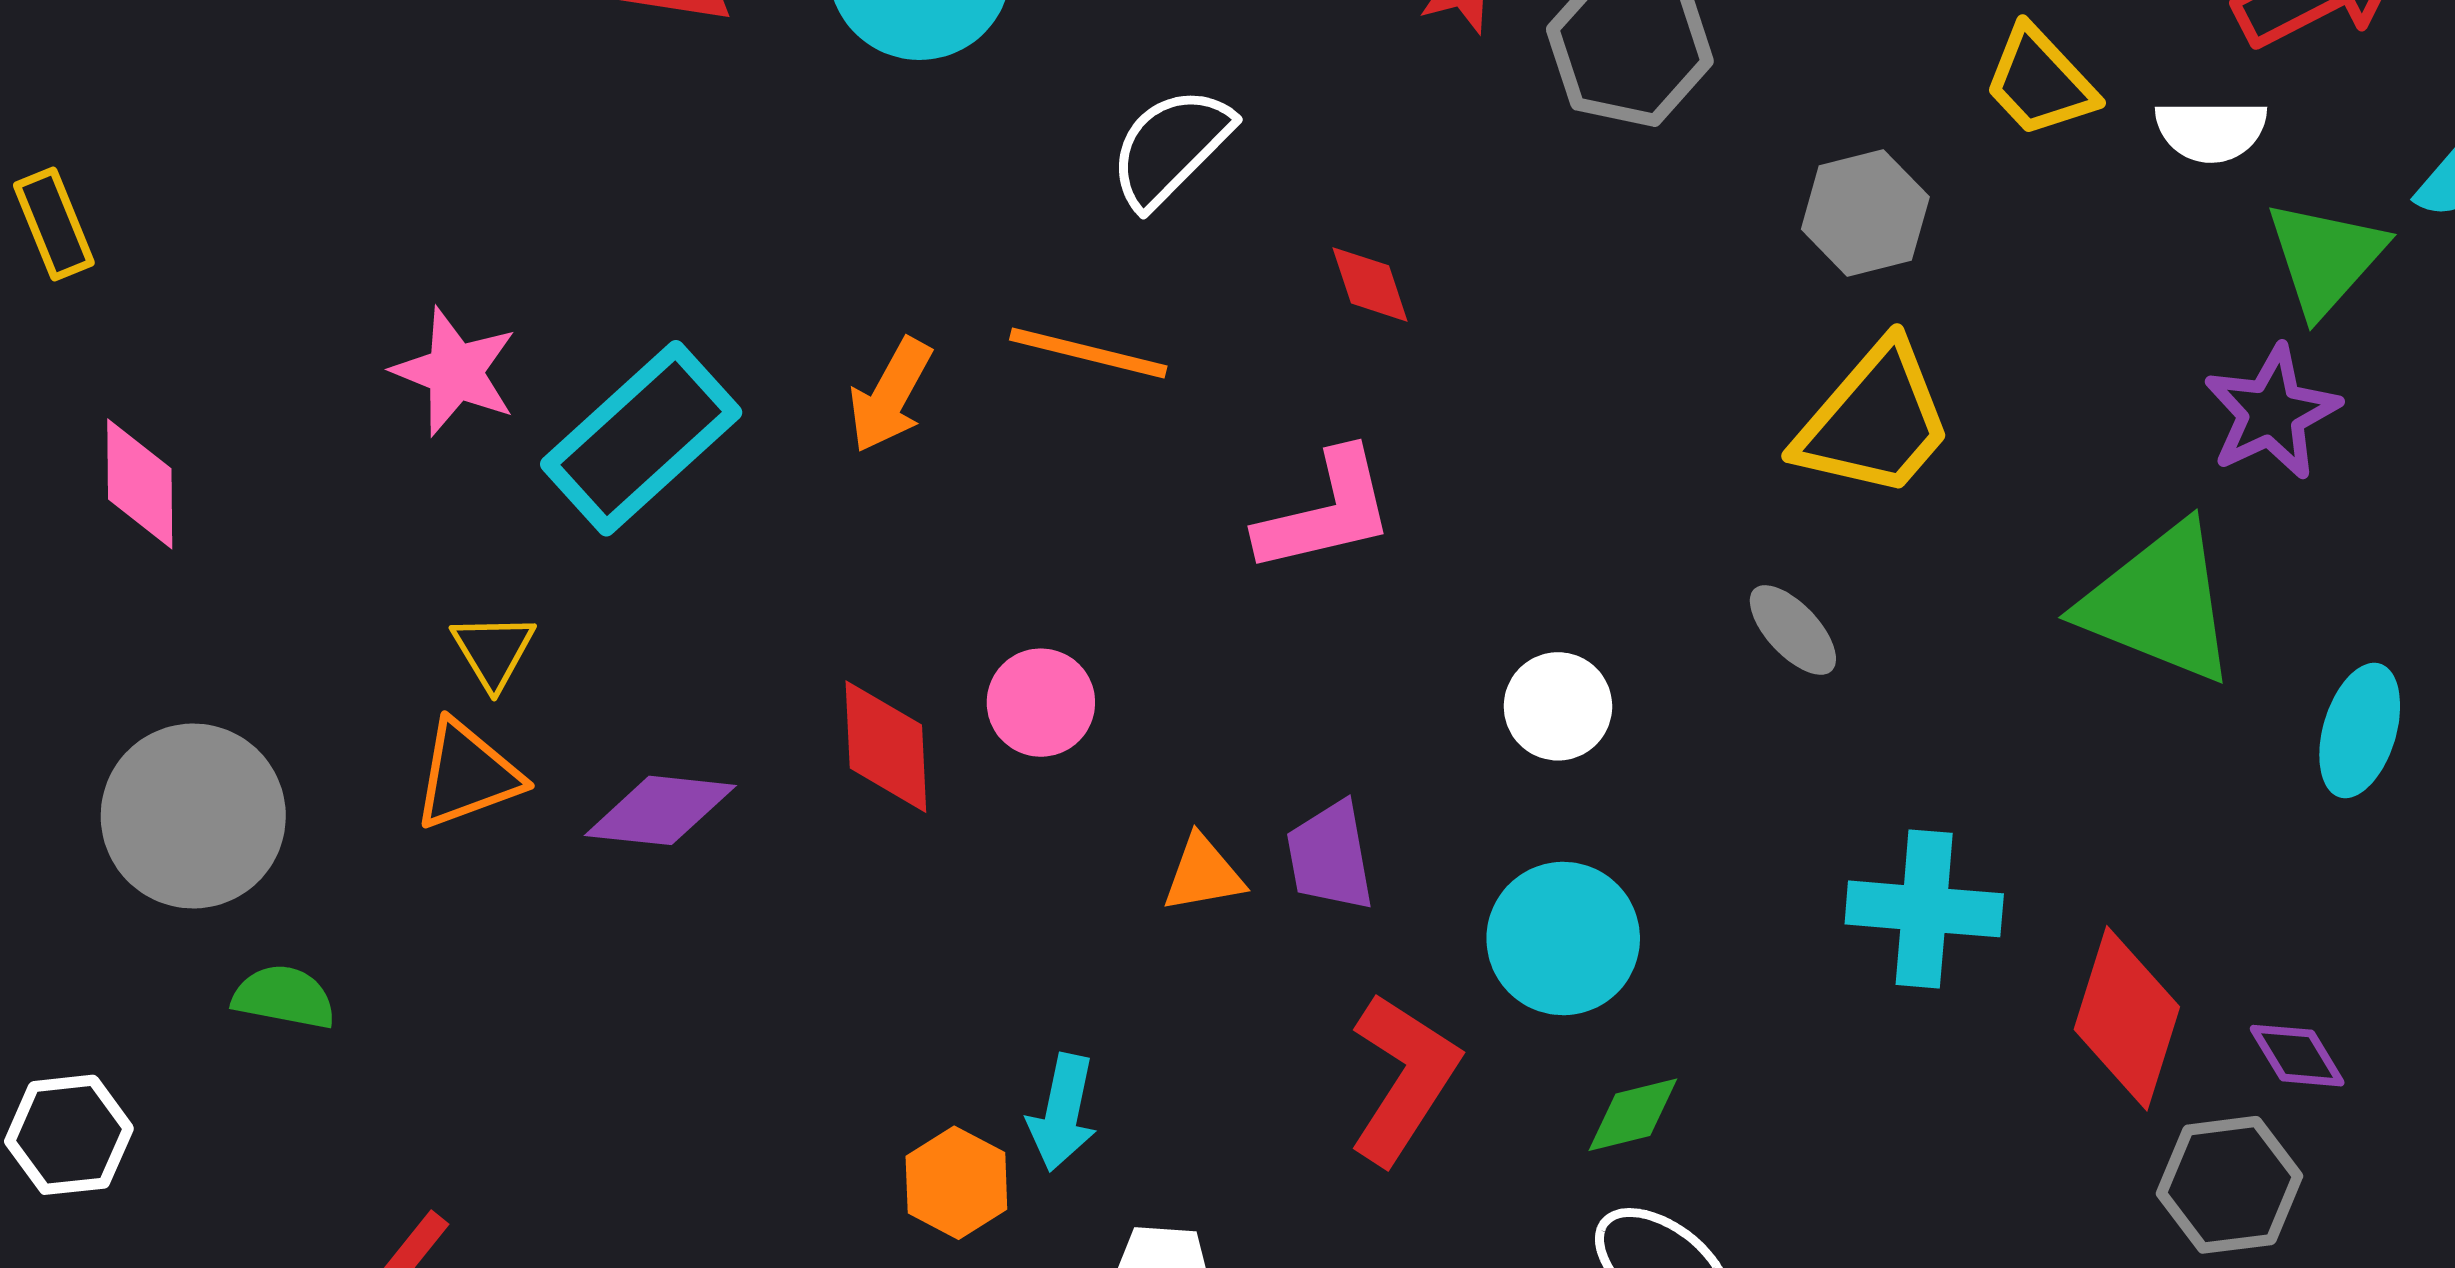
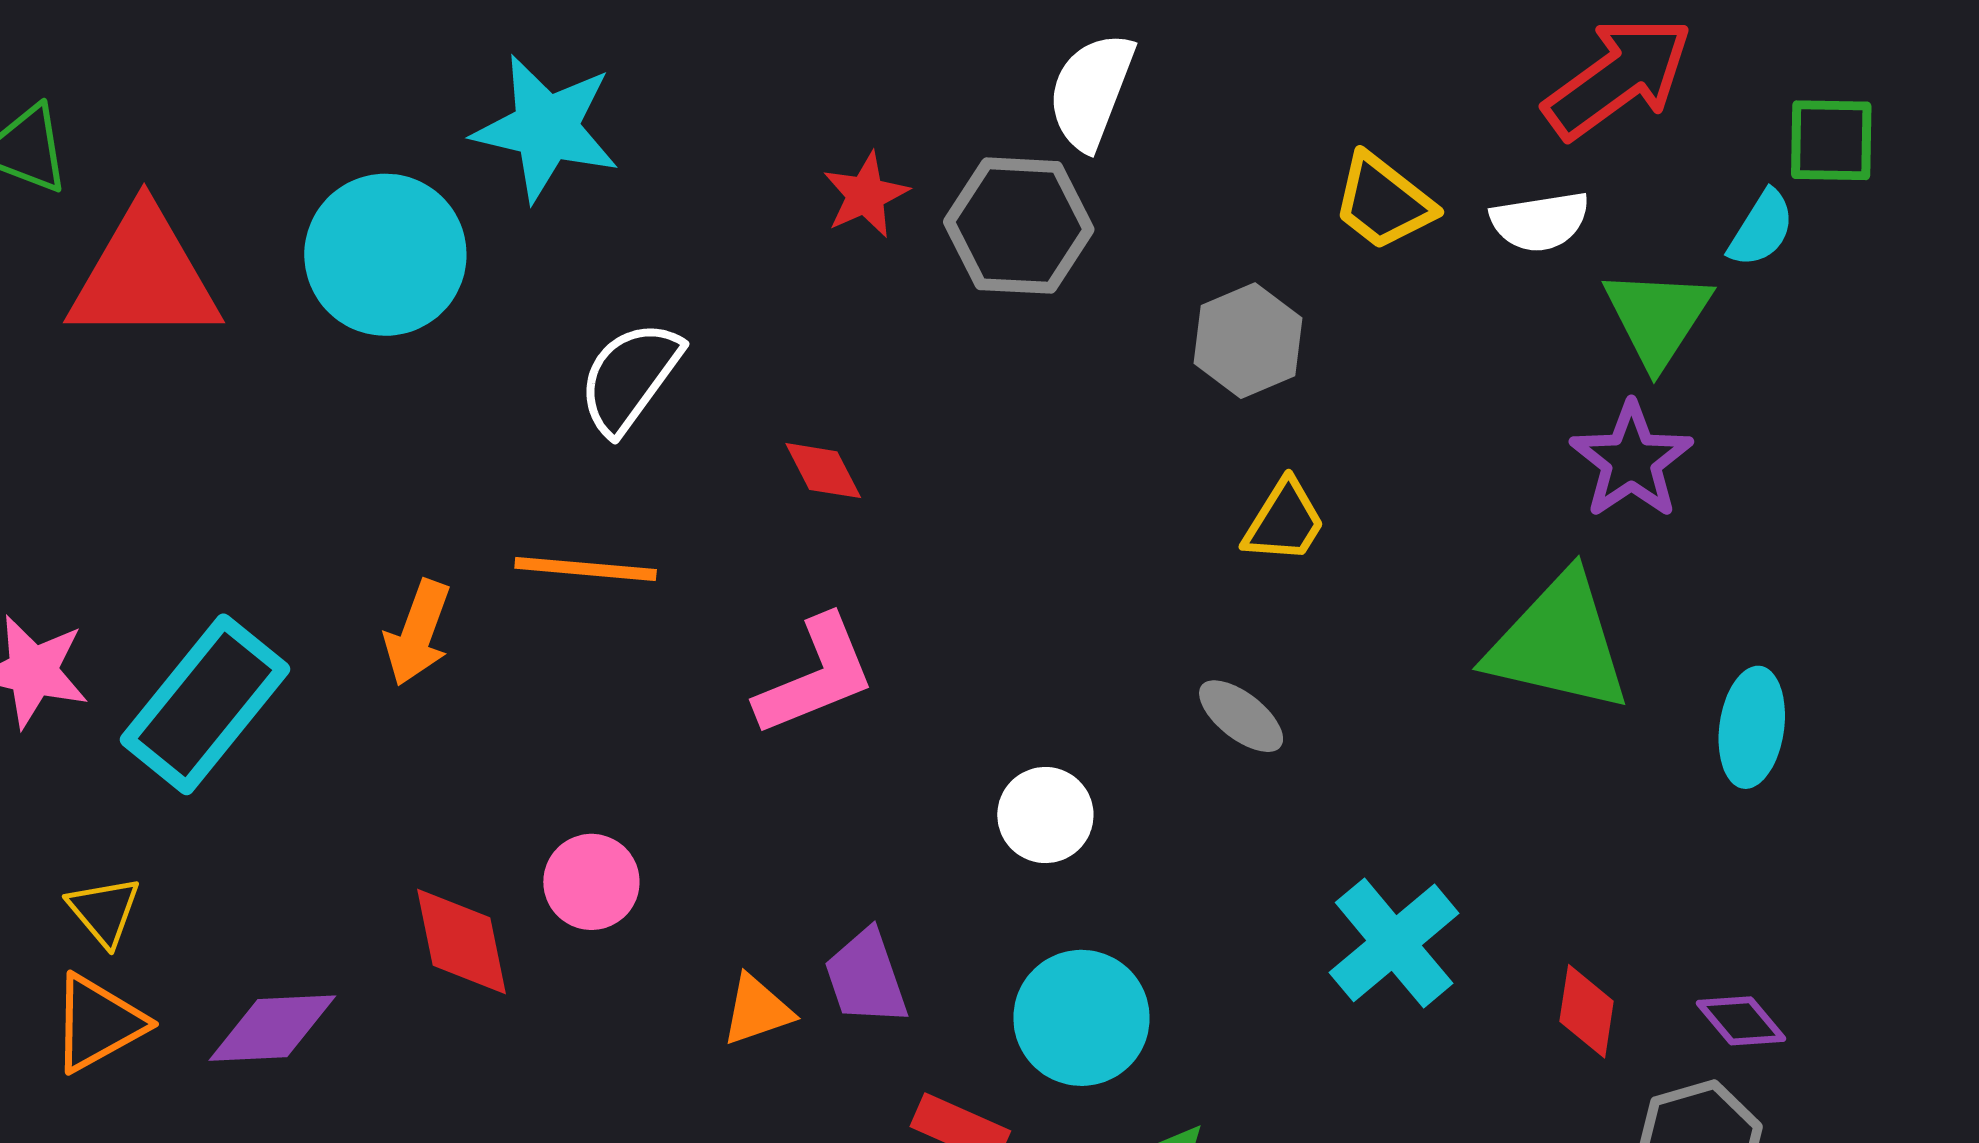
yellow trapezoid: (1875, 421) -> (1284, 522), size x0.6
cyan cross: (1924, 909) -> (1394, 943), turned -36
red diamond: (2127, 1018) -> (1587, 1011), size x0.6

